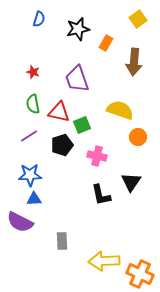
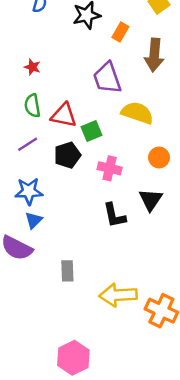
purple trapezoid: (77, 79) -> (107, 78), moved
orange circle: (138, 137) -> (159, 158), moved
blue triangle: (34, 199) -> (34, 220), turned -42

